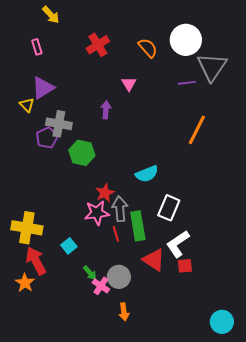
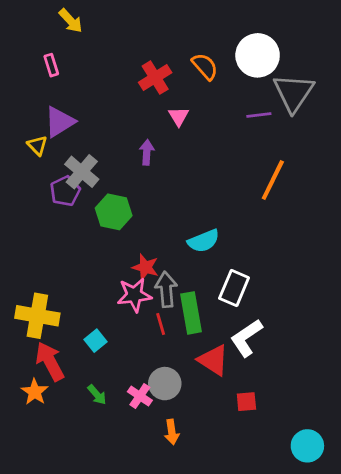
red cross: (98, 45) -> (155, 78), moved
gray cross: (59, 124) -> (82, 172), turned 30
red star: (105, 193) -> (145, 267), turned -30
red square: (185, 266) -> (246, 402), moved
green arrow: (90, 273) -> (97, 395), moved

